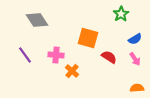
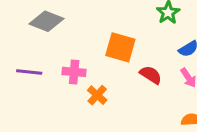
gray diamond: (37, 20) -> (47, 21), turned -35
purple line: (25, 55) -> (29, 72), turned -48

